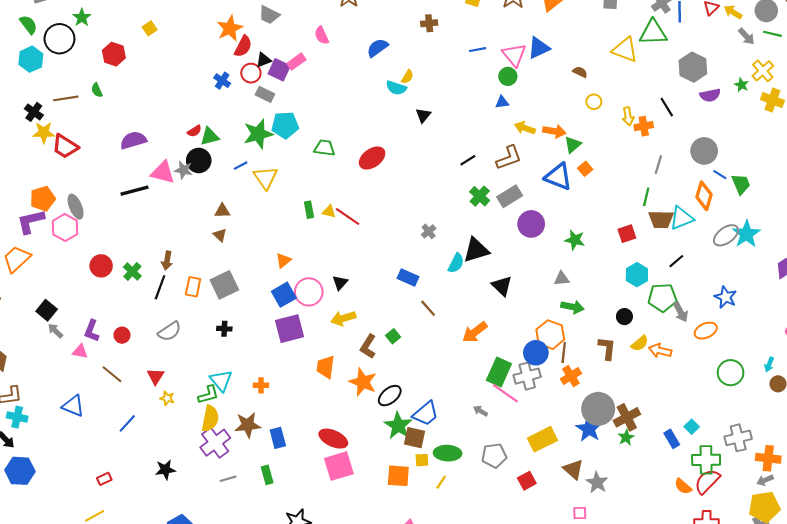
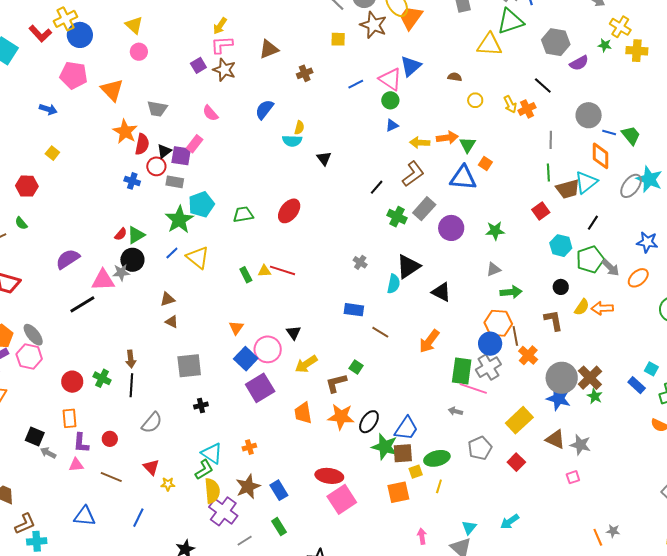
gray square: (224, 285) -> (189, 366), turned 36
orange rectangle: (193, 287) -> (69, 418), moved
brown L-shape: (368, 346) -> (336, 383), turned 60

